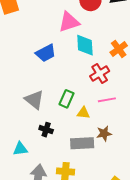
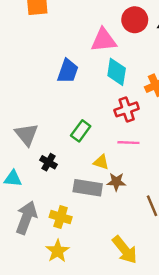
blue trapezoid: (46, 53) -> (68, 71), turned -55
gray triangle: (34, 100) -> (27, 135), moved
yellow triangle: (83, 113) -> (101, 162), moved

